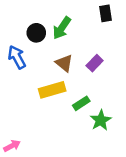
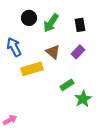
black rectangle: (106, 13) -> (80, 25), moved
black circle: (36, 33) -> (29, 18), moved
yellow rectangle: (52, 90) -> (32, 69), moved

